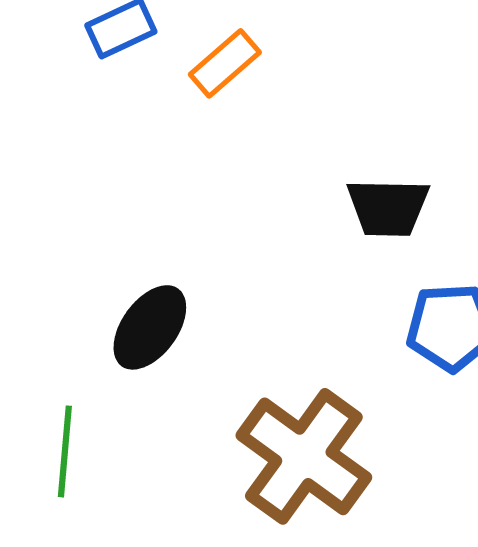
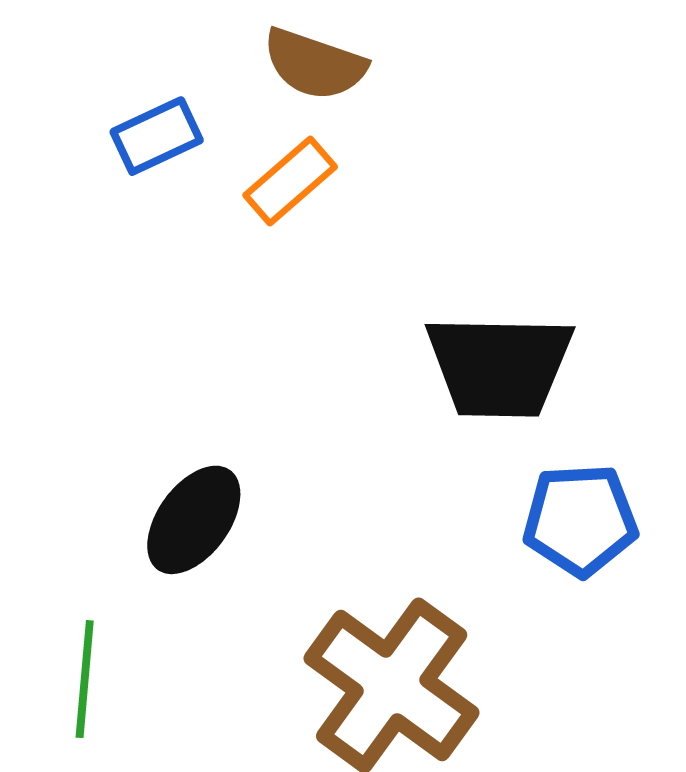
black trapezoid: (388, 207) -> (499, 366), size x1.4

